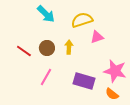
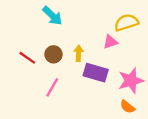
yellow semicircle: (82, 20) -> (126, 23), moved
pink star: (115, 71) -> (131, 81), turned -30
purple rectangle: (84, 81) -> (96, 73), moved

